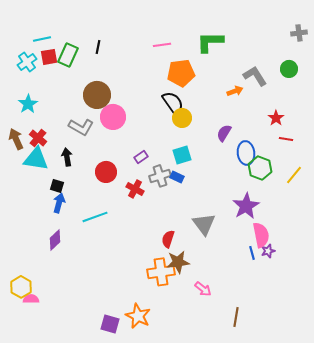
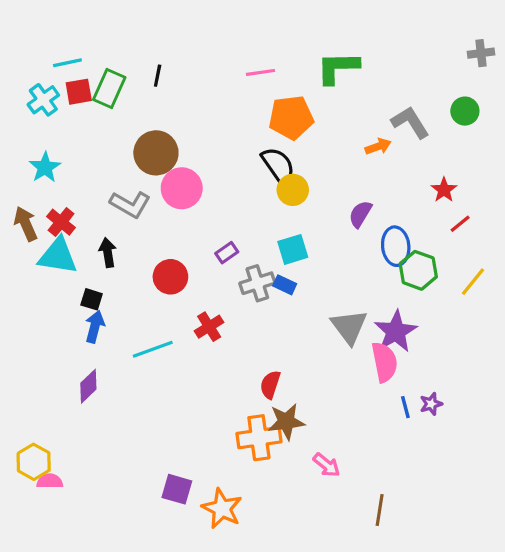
red line: (286, 139) -> (460, 224), turned -48
red cross: (135, 189) -> (209, 327), moved, turned 30
gray triangle: (204, 224) -> (349, 327), moved
pink semicircle: (261, 235) -> (384, 362), moved
purple square: (110, 324) -> (177, 489), moved

